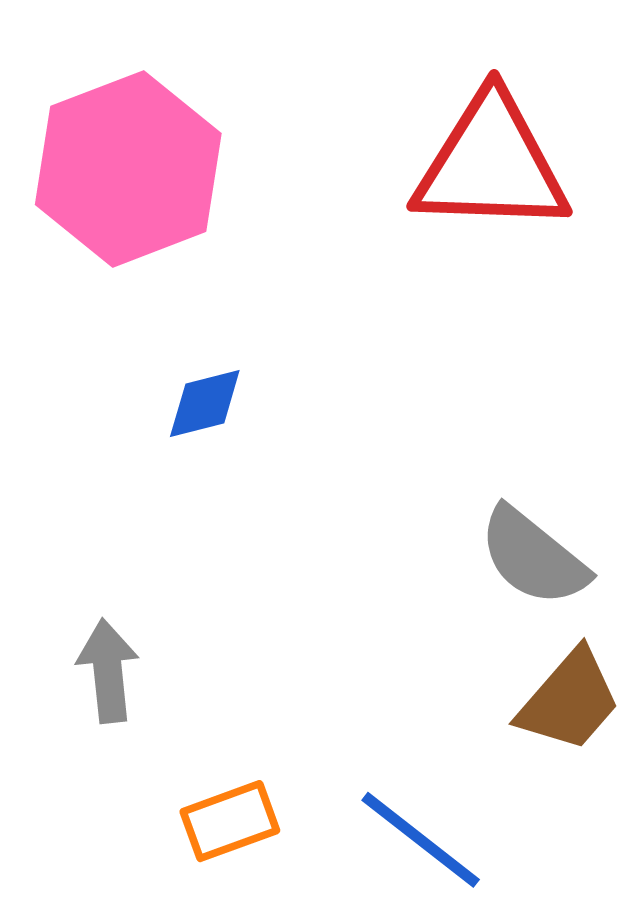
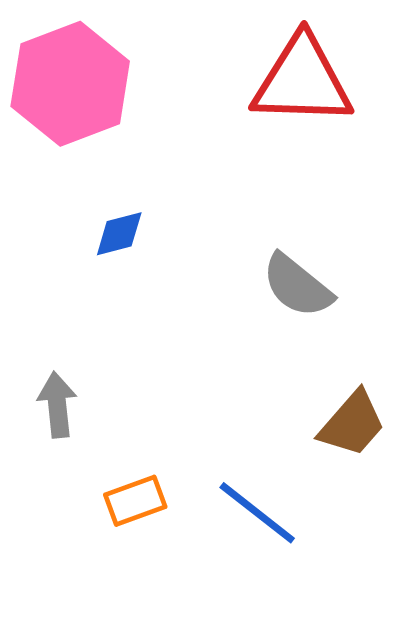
gray semicircle: (533, 557) -> (297, 286), moved

